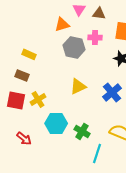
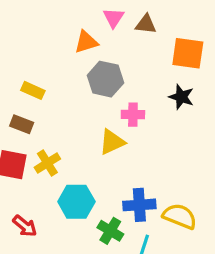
pink cross: (95, 37) -> (133, 115), moved
blue cross: (112, 92) -> (139, 205), moved, turned 36
green cross: (82, 131) -> (110, 231), moved

